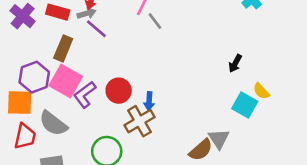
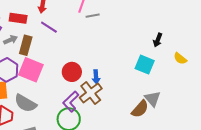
gray arrow: (87, 13) -> (11, 40), moved
gray line: (155, 21) -> (93, 16), turned -56
purple L-shape: (85, 95) -> (71, 102), moved
cyan square: (245, 105) -> (145, 65), moved

